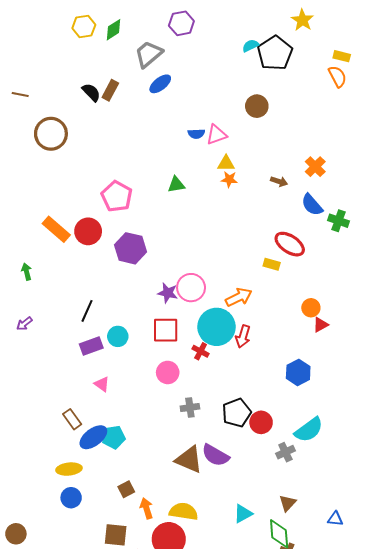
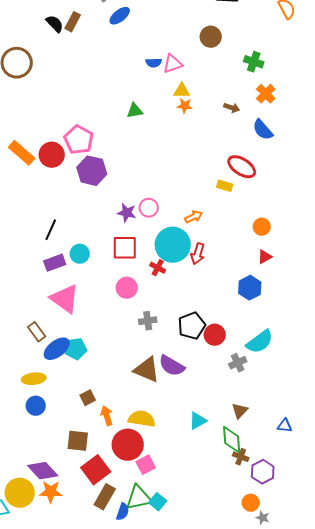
pink pentagon: (117, 196) -> (79, 140), moved
green cross: (339, 221) -> (254, 62), moved
pink circle: (191, 288) -> (149, 208), size x0.7
orange arrow: (239, 297) -> (194, 217), size x0.7
red triangle: (320, 325) -> (265, 257), moved
pink triangle: (102, 384) -> (65, 299), size x2.0

